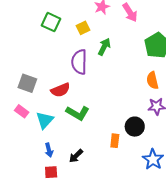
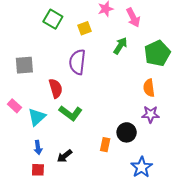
green arrow: (104, 47) -> (120, 46), moved
gray square: (27, 83) -> (24, 65), moved, turned -30
red semicircle: (60, 90) -> (56, 88), turned -90

